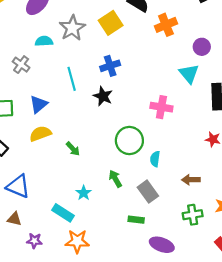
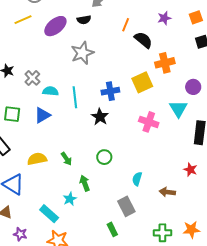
yellow square: (111, 23) -> (142, 82), moved
cyan semicircle: (44, 41) -> (51, 91), moved
pink cross: (161, 107) -> (149, 122), moved
yellow semicircle: (40, 134) -> (37, 159), moved
green circle: (129, 141) -> (104, 157), moved, size x0.6
green arrow: (115, 179) -> (85, 183), moved
brown arrow: (191, 180) -> (167, 192), moved
green rectangle: (136, 220) -> (112, 229), turned 48

